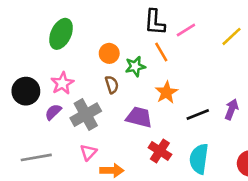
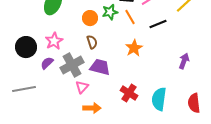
green star: (135, 66) -> (110, 12), moved
black line: (198, 115) -> (158, 24), moved
purple trapezoid: (139, 117) -> (100, 67), moved
pink triangle: (88, 152) -> (82, 87), moved
gray line: (36, 157) -> (24, 89), moved

